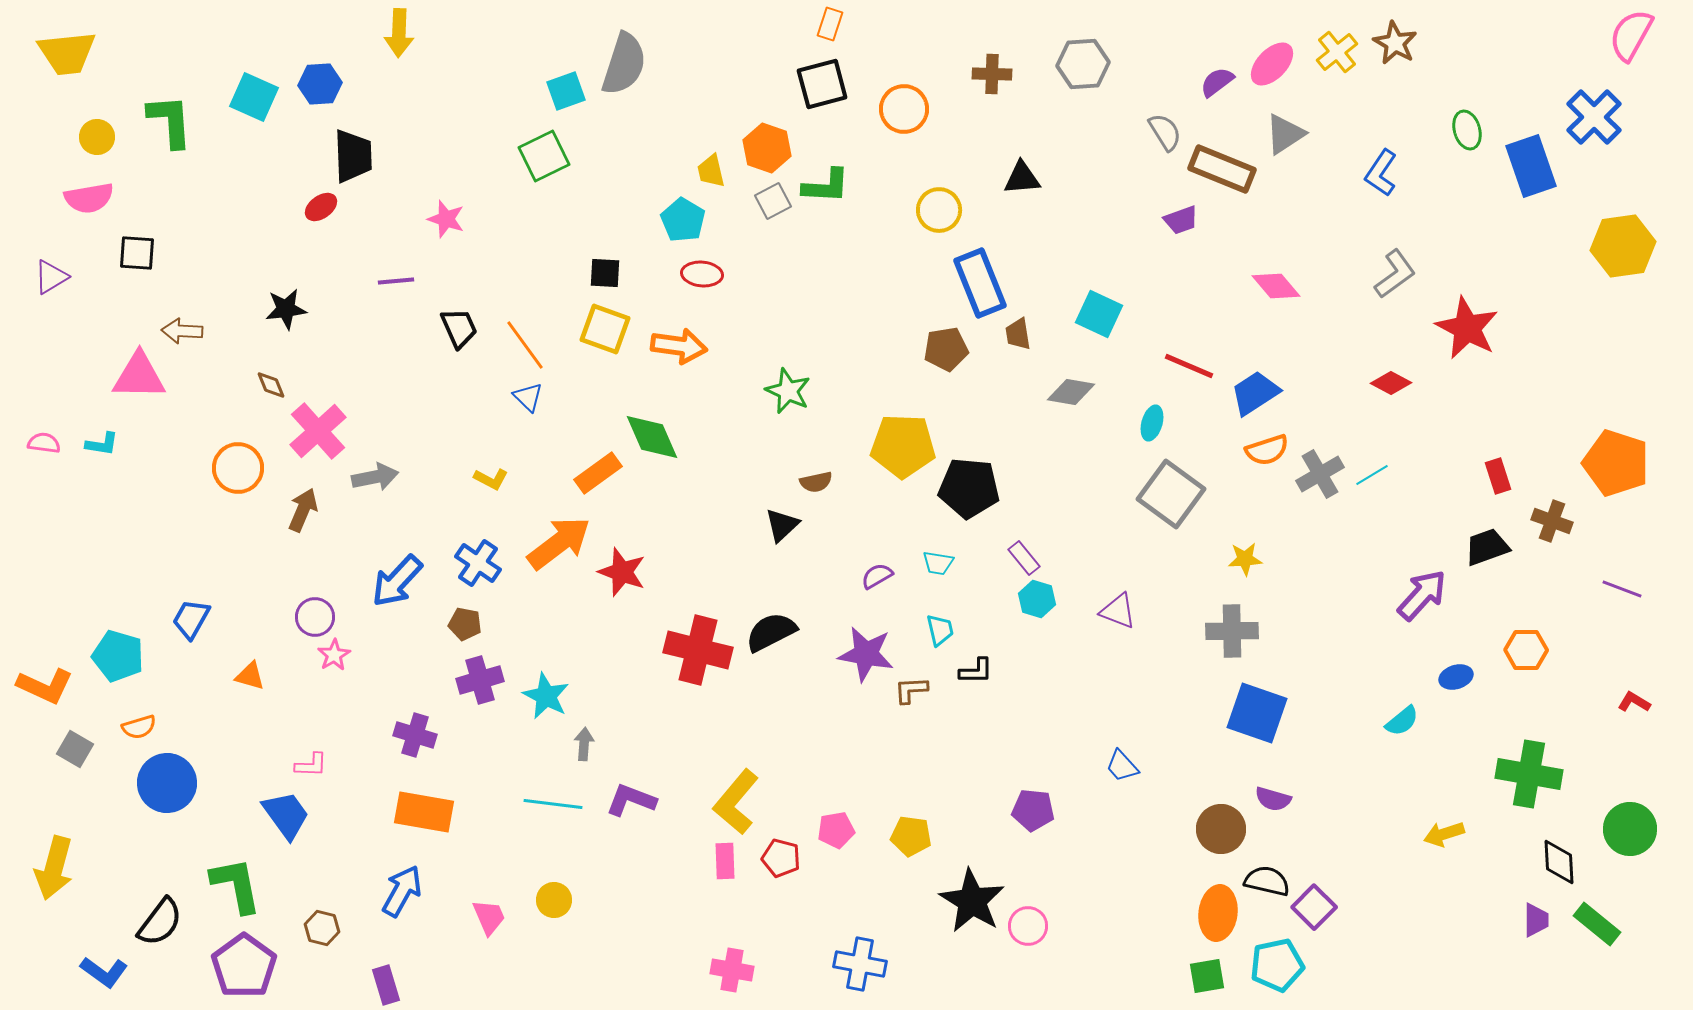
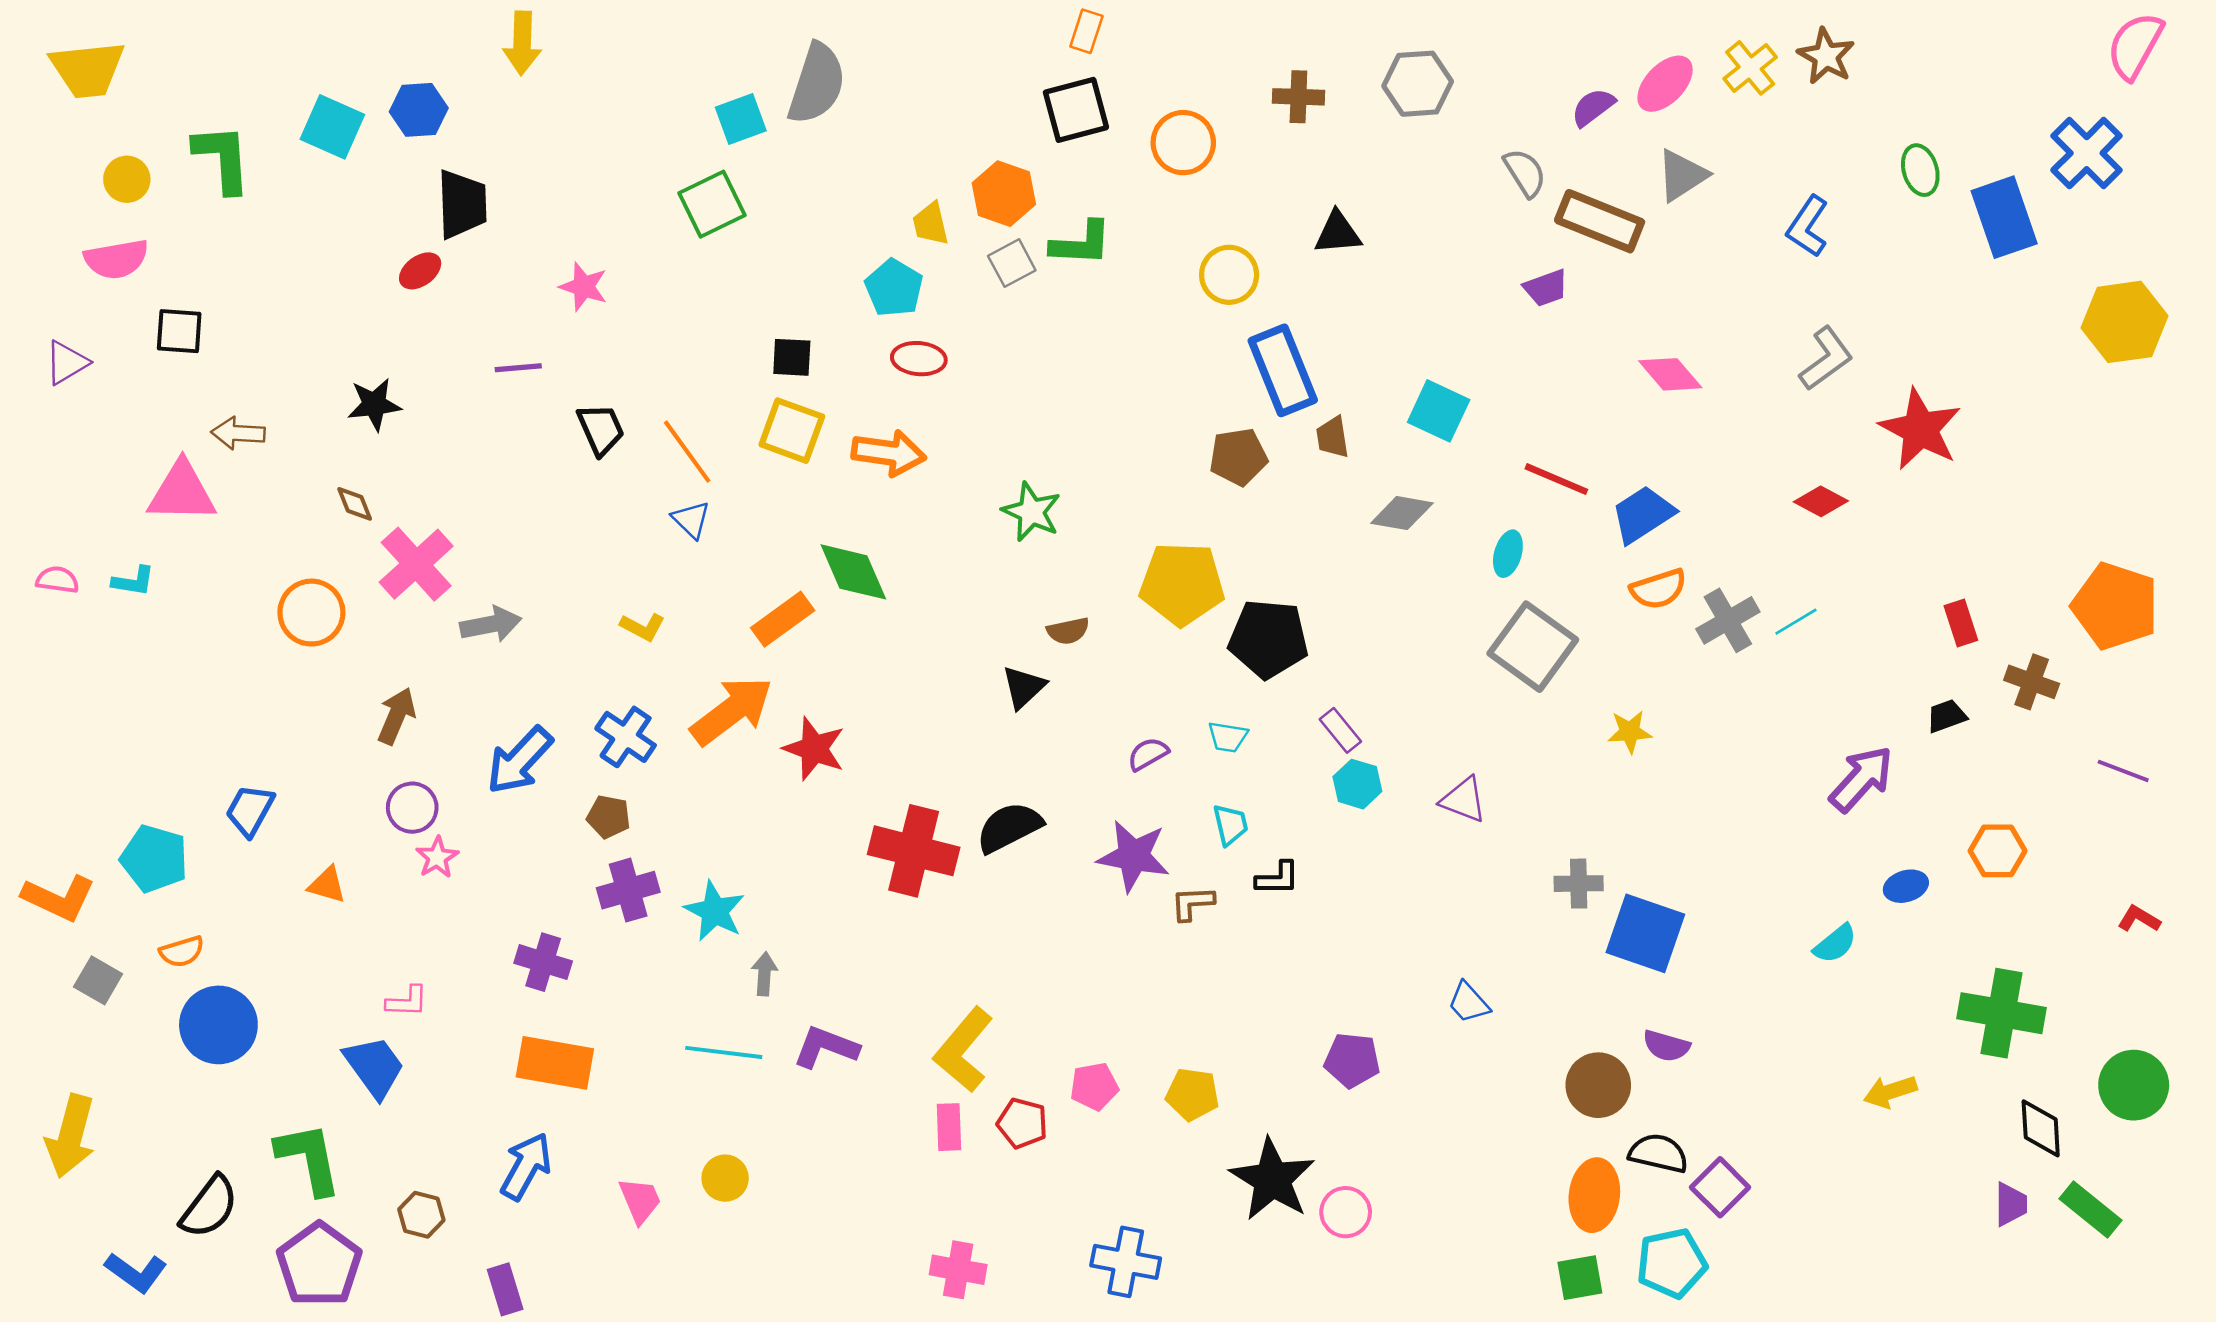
brown arrow: (303, 510) -> (397, 716), moved
black trapezoid: (1487, 547) -> (1946, 716), size x0.7
gray cross: (1232, 631) -> (1579, 884), moved, size x0.7

